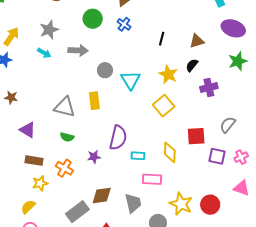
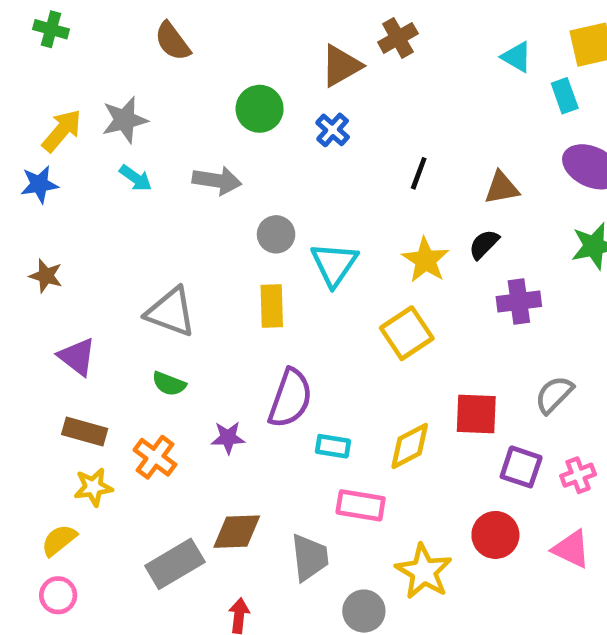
gray star: (49, 30) -> (125, 120), moved
yellow rectangle: (94, 101) -> (272, 306), moved
yellow diamond: (170, 152) -> (410, 446), turned 55
red circle: (210, 205) -> (495, 535), moved

